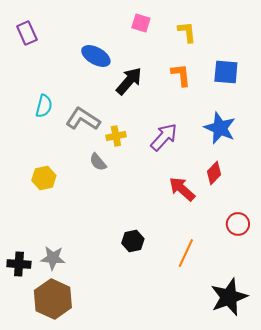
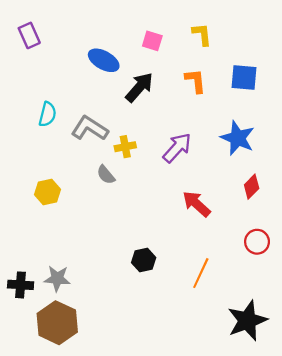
pink square: (141, 23) -> (152, 41), moved
red diamond: (214, 173) -> (252, 187), moved

